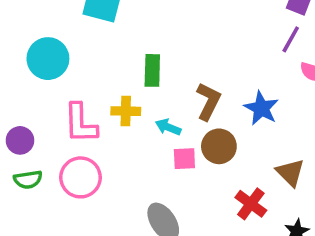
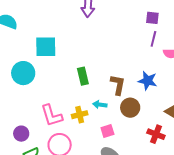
cyan circle: (48, 59) -> (23, 73), moved
yellow cross: (126, 111) -> (80, 115), moved
pink square: (184, 159) -> (107, 131), moved

